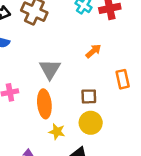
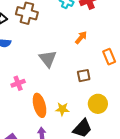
orange ellipse: (44, 104) -> (40, 105), moved
yellow circle: (91, 123) -> (98, 104), moved

